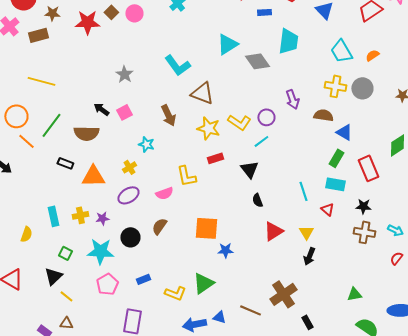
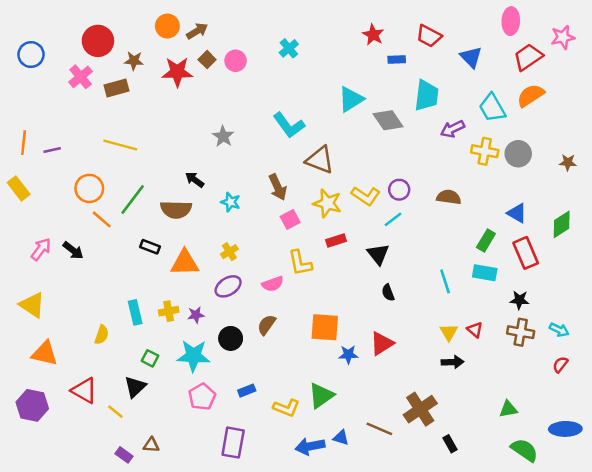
orange semicircle: (372, 55) -> (531, 95), moved, size x1.6
purple arrow: (292, 99) -> (452, 129), moved, turned 84
pink square: (124, 112) -> (290, 219), moved
brown semicircle: (323, 115) -> (449, 197), moved
blue triangle: (344, 132) -> (517, 213), moved
cyan star: (146, 144) -> (231, 202), moved
red triangle: (327, 209) -> (475, 330), moved
red triangle: (273, 231) -> (382, 343), moved
black arrow: (309, 256) -> (452, 362), turned -114
yellow line: (66, 296) -> (115, 412), moved

